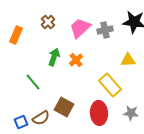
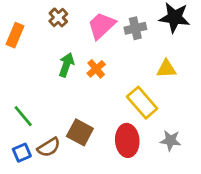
green line: (33, 82) -> (23, 116), moved

